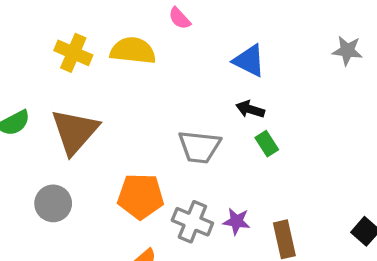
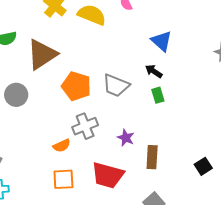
orange pentagon: (141, 196) -> (76, 86), moved
gray cross: (192, 222) -> (85, 126), moved, turned 30

